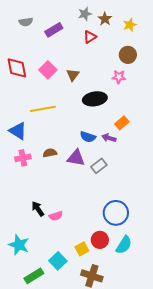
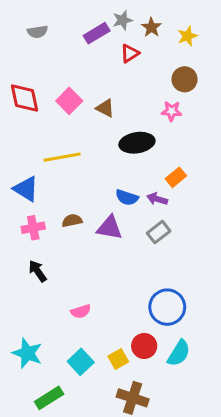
purple rectangle: (54, 30) -> (97, 33), moved
brown triangle: (73, 75) -> (105, 108), turned -40
gray rectangle: (99, 166) -> (159, 232), moved
black arrow: (38, 209) -> (37, 271), moved
cyan square: (58, 261) -> (81, 362), moved

